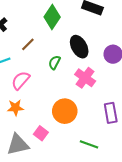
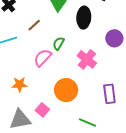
black ellipse: (79, 47) -> (84, 18), moved, turned 30
pink semicircle: (21, 80) -> (43, 58), moved

